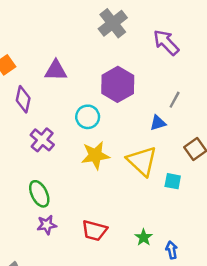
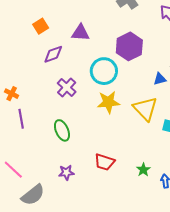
purple diamond: (23, 99) -> (53, 54), turned 55
cyan circle: (88, 117) -> (104, 71), size x1.4
purple star: (47, 225) -> (66, 172), moved

